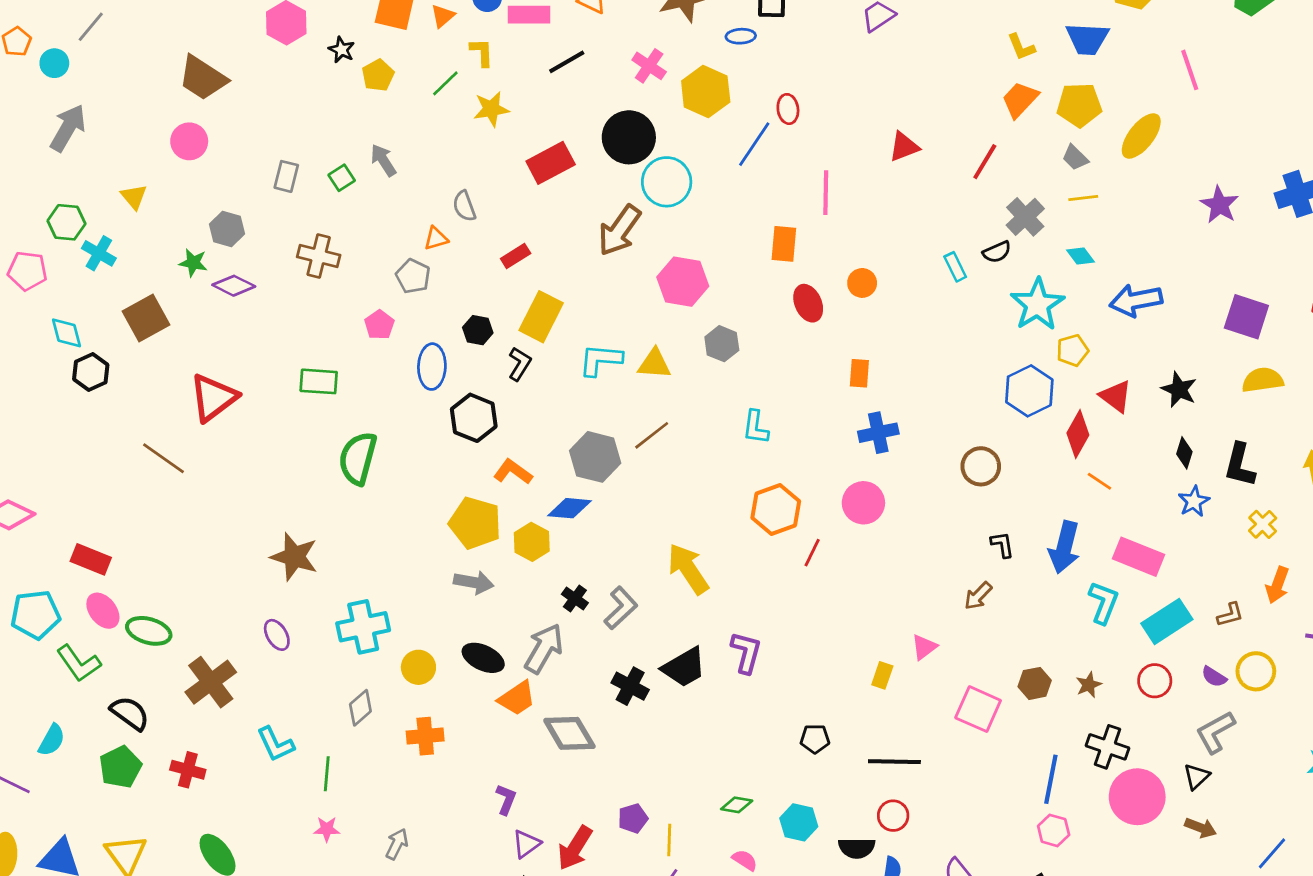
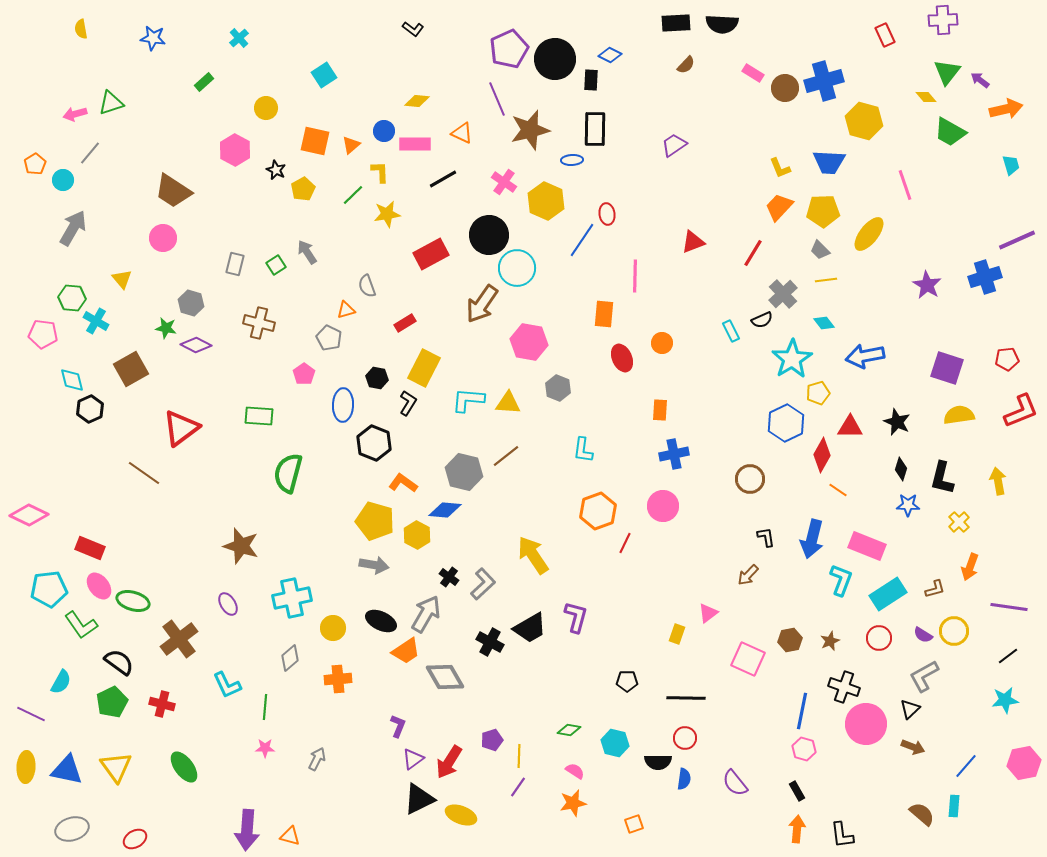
red triangle: (1116, 396) -> (850, 427), turned -36
blue star: (1194, 501) -> (908, 505), turned 30

